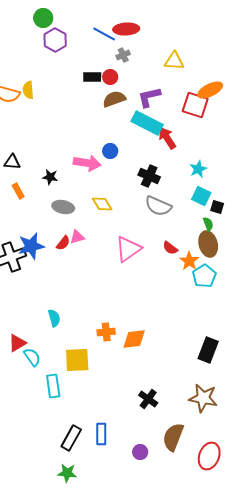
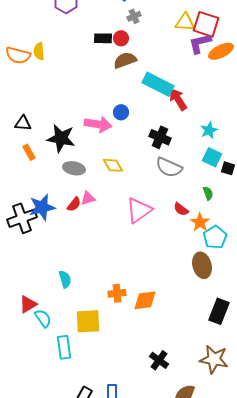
purple L-shape: (149, 97) -> (200, 43), moved
red square: (195, 105) -> (206, 24), moved
black star: (50, 177) -> (61, 138), size x1.8
green semicircle: (208, 224) -> (208, 193), moved
brown ellipse: (208, 244) -> (202, 265), moved

